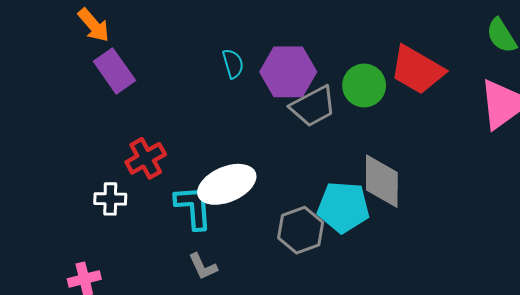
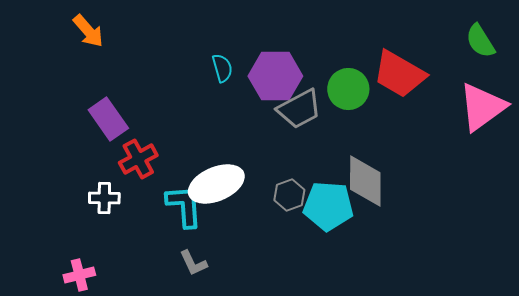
purple rectangle: (114, 71) -> (108, 119), moved
gray hexagon: (301, 230) -> (289, 195), moved, size x0.7

